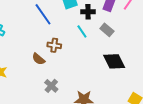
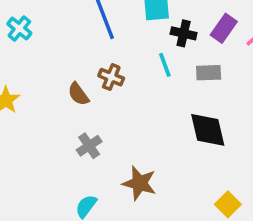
gray rectangle: (107, 30) -> (209, 73), turned -56

